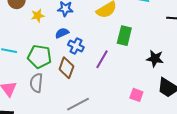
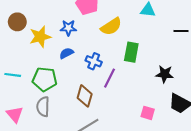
yellow star: (38, 16) -> (40, 37), size x1.5
blue cross: (76, 46) -> (94, 61), moved
brown diamond: (66, 68) -> (85, 96), moved

